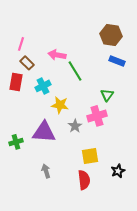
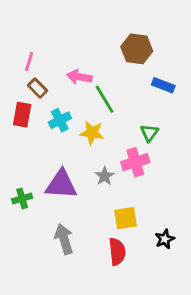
brown hexagon: (111, 35) -> (137, 49), moved
yellow star: (60, 105) -> (92, 133), moved
gray arrow: (46, 171) -> (64, 239), size x1.5

